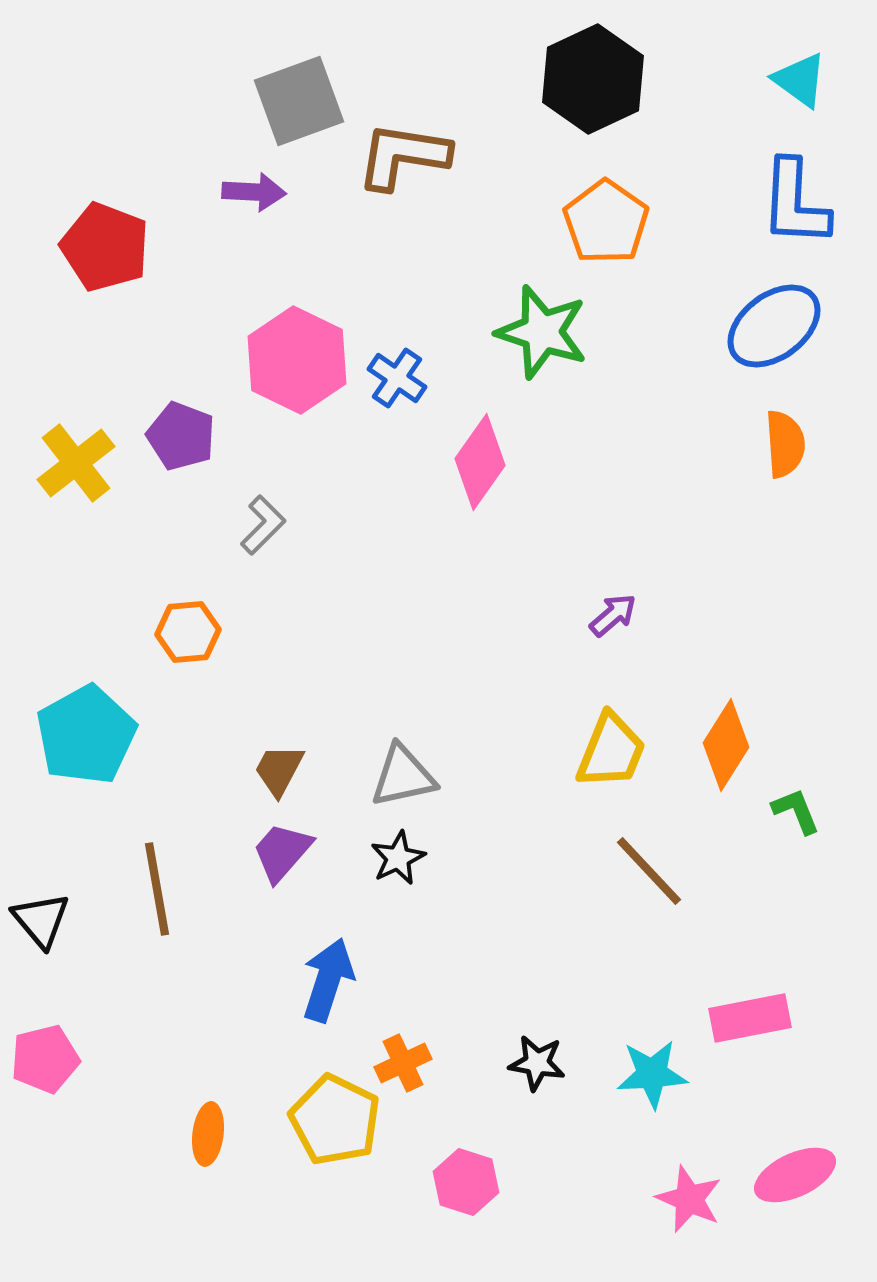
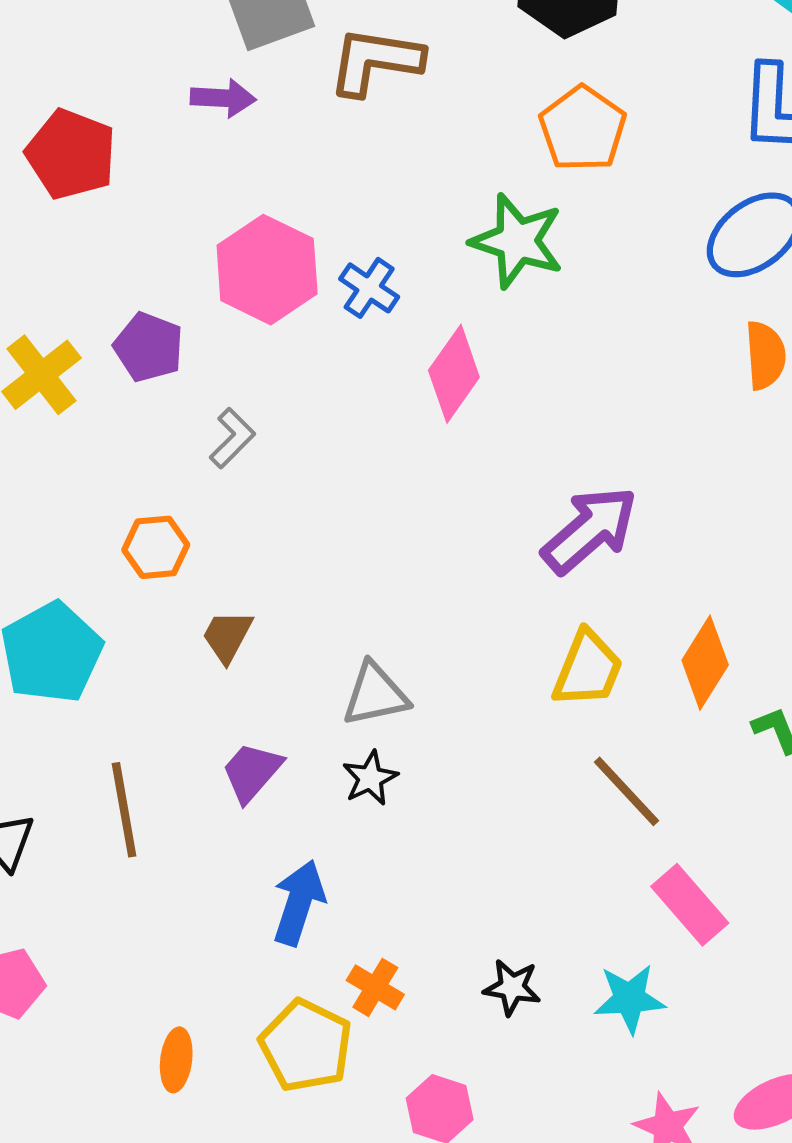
purple arrow: (613, 615) -> (590, 530), size x2.0
brown trapezoid: (279, 770) -> (227, 636), moved
pink rectangle: (750, 1018) -> (690, 905), moved, turned 60
orange cross: (403, 1063) -> (375, 987), turned -34

